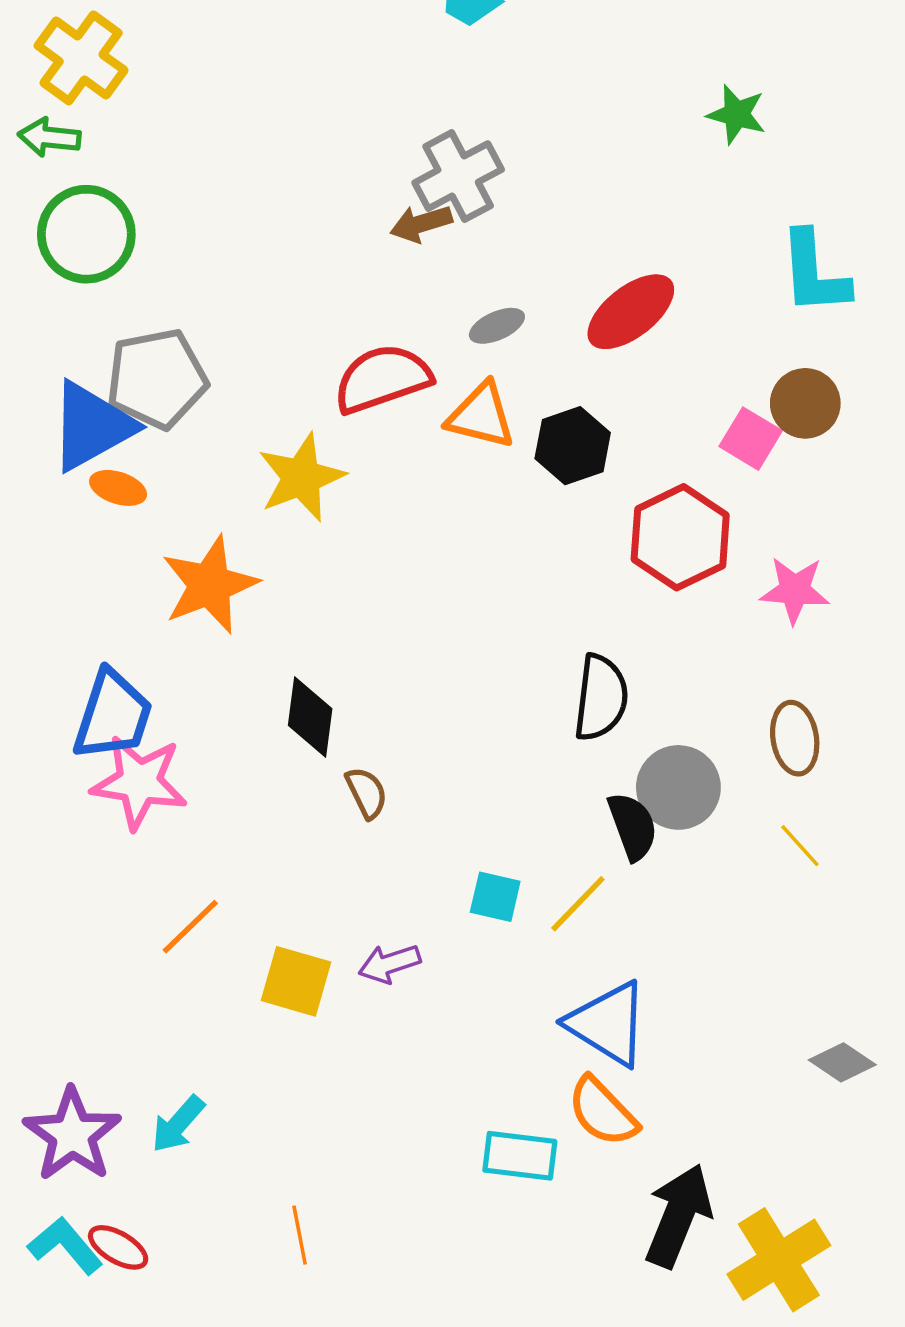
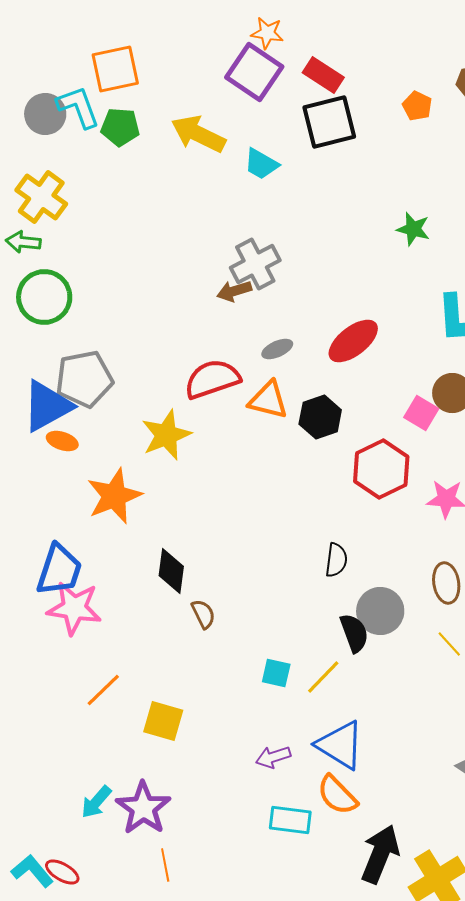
black semicircle: (601, 698) -> (336, 560), size x0.7
purple arrow: (389, 964) -> (273, 757), moved
purple star: (72, 1135) -> (143, 808), moved

